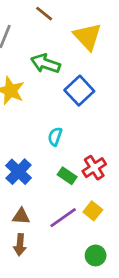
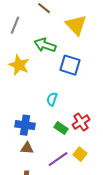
blue square: (79, 91) -> (70, 65), turned -30
blue cross: (19, 172) -> (25, 125), turned -36
brown triangle: (21, 216) -> (27, 148), moved

